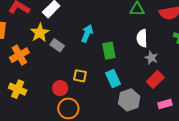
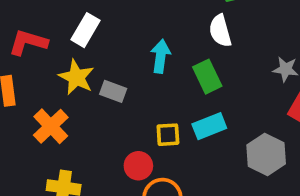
white semicircle: (142, 38) -> (220, 31), moved
cyan rectangle: (113, 78) -> (209, 126), moved, turned -72

